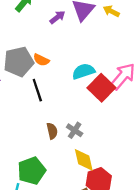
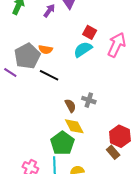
red square: (101, 88) -> (90, 32), moved, size x0.6
black line: (37, 90) -> (49, 75), turned -30
yellow diamond: (84, 160) -> (74, 126), moved

